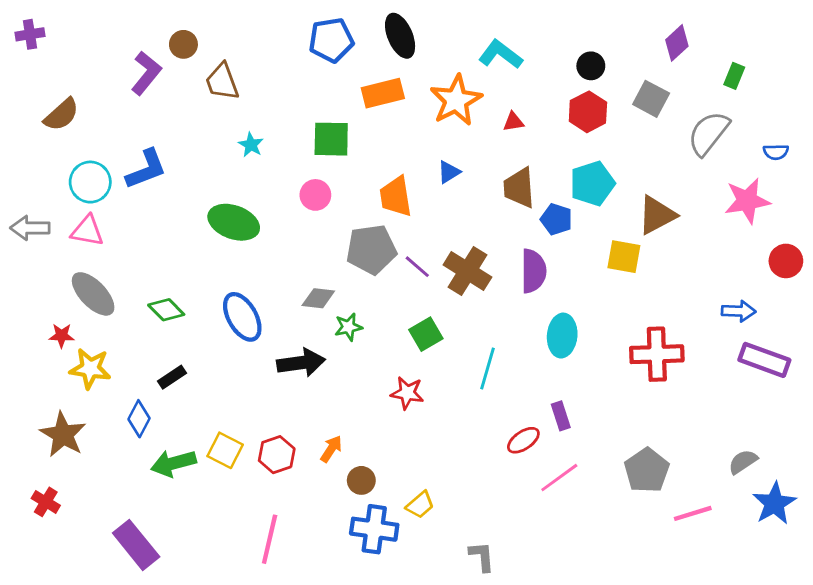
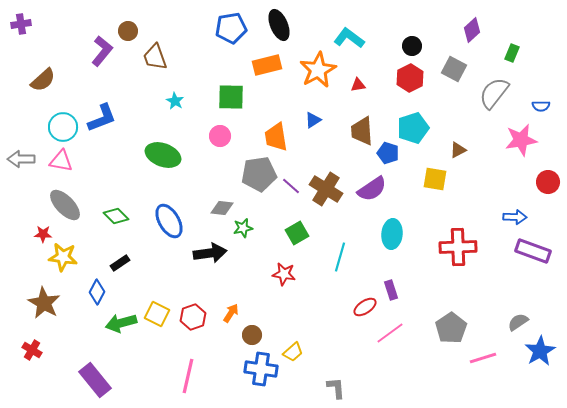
brown triangle: (657, 215) -> (458, 150), size x0.6
purple semicircle: (533, 271) -> (372, 189), turned 56

